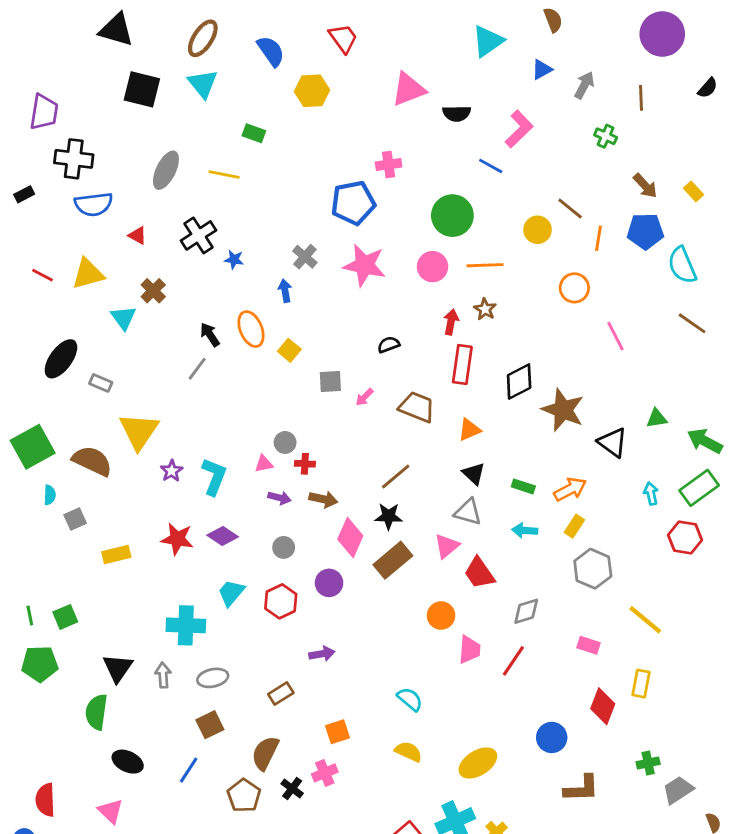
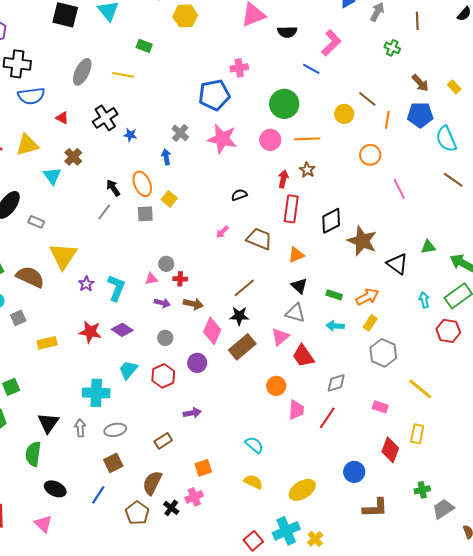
gray square: (330, 382) -> (145, 214), moved

